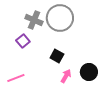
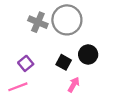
purple square: (23, 41) -> (26, 63), moved
black circle: (89, 72) -> (88, 54), moved

